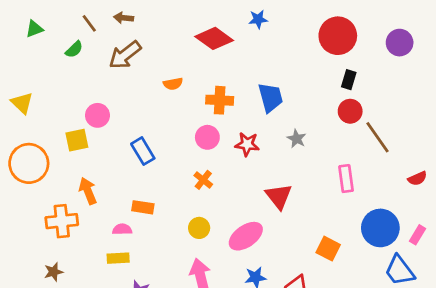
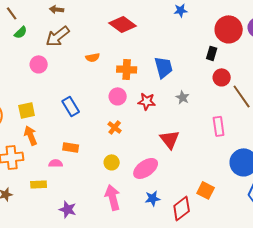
blue star: (258, 19) -> (181, 10), moved
brown line: (89, 23) -> (12, 13), moved
red circle: (338, 36) -> (229, 29), moved
black rectangle: (349, 80) -> (212, 53), moved
pink circle: (97, 115) -> (39, 64), moved
yellow square: (77, 140) -> (27, 110), moved
orange square: (328, 249) -> (206, 190), moved
yellow rectangle: (118, 258) -> (39, 184), moved

